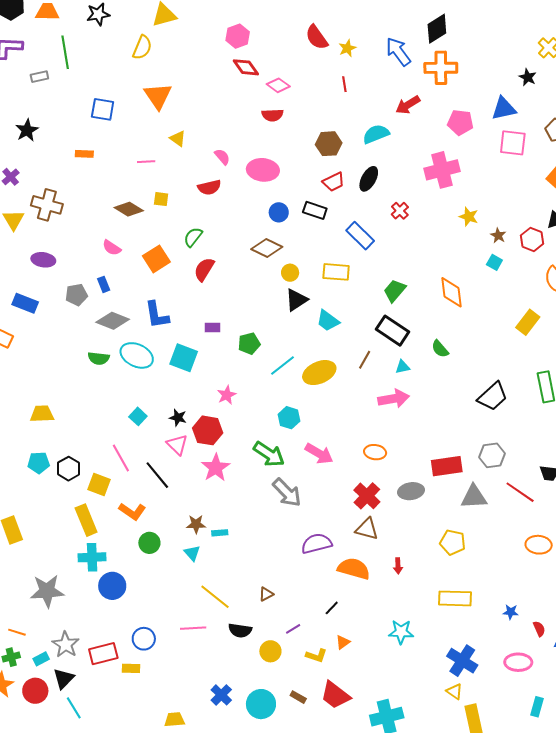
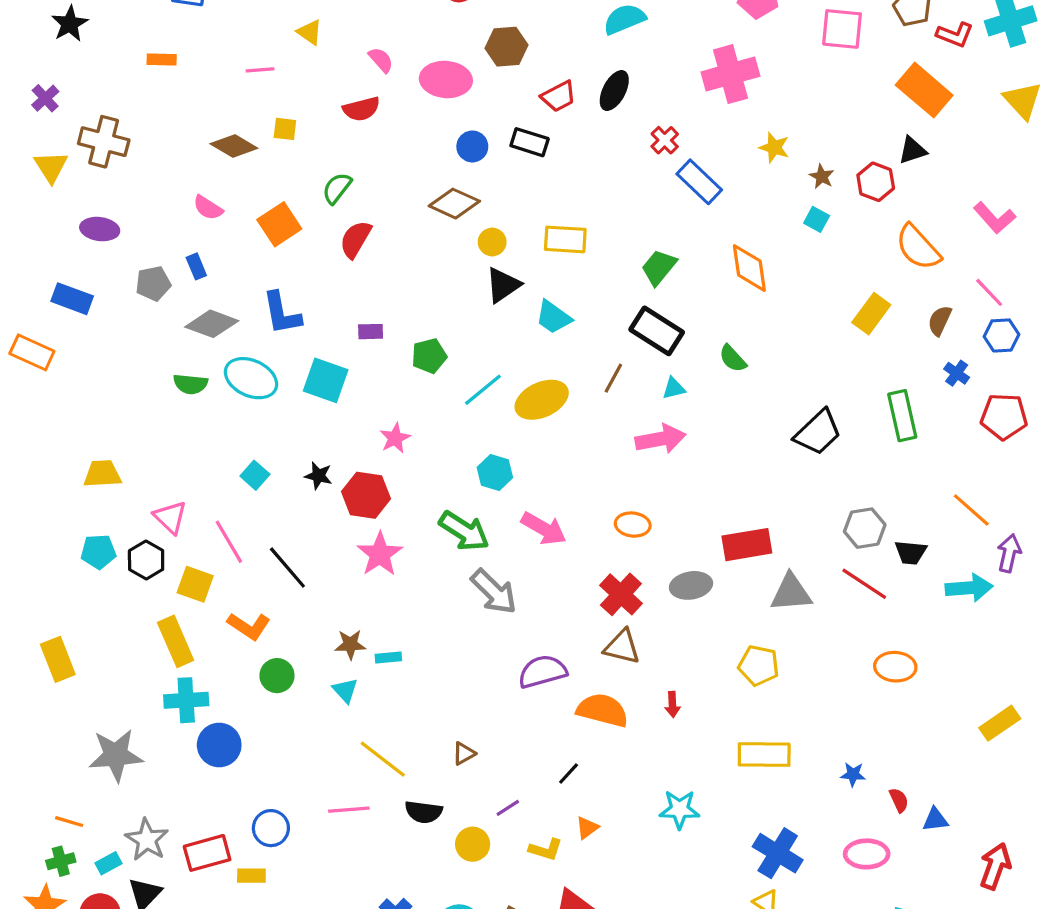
brown hexagon: (329, 144) -> (507, 47), moved
blue rectangle: (360, 236) -> (699, 182), moved
pink triangle: (177, 445) -> (170, 517), moved
gray hexagon: (492, 455) -> (865, 528), moved

